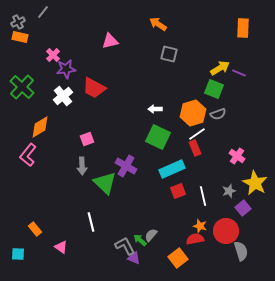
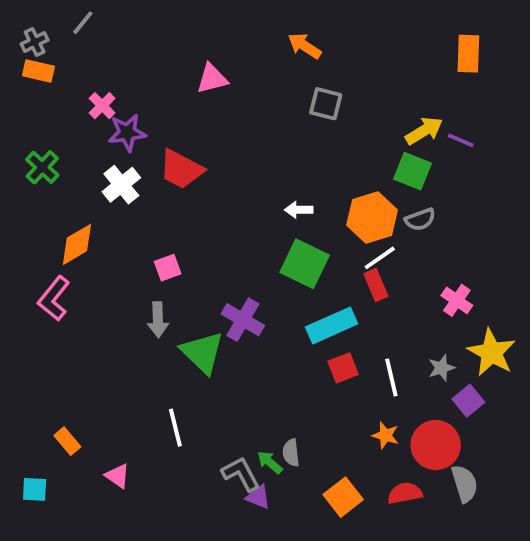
green cross: (22, 87) -> (42, 167), size x0.7
gray semicircle: (151, 235) -> (291, 453), turned -48
red semicircle: (195, 239) -> (405, 493), moved

